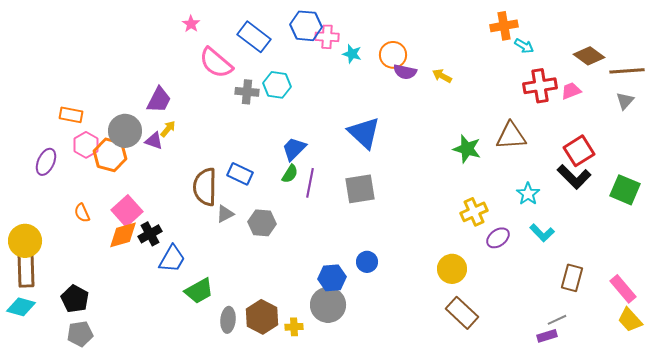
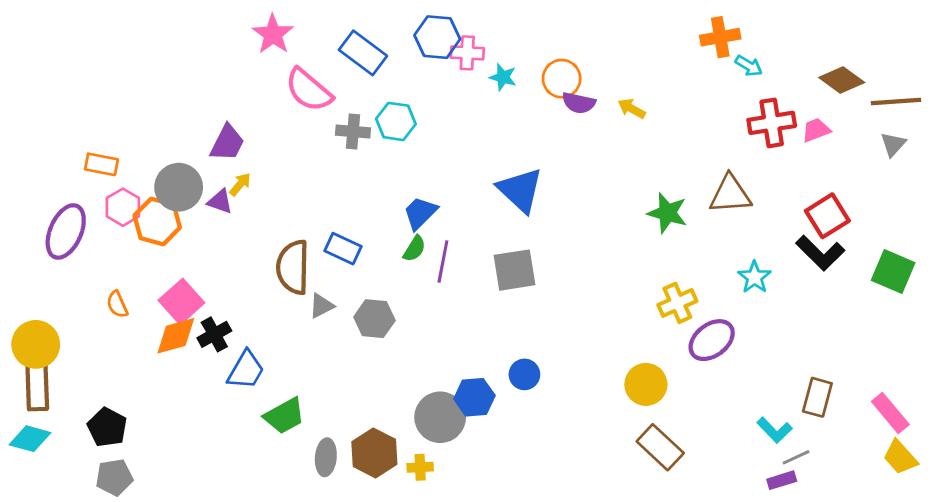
pink star: (191, 24) -> (273, 34), size x1.6
purple ellipse: (46, 162) -> (66, 231), size x1.4
cyan L-shape: (542, 233) -> (775, 430), moved
purple ellipse: (498, 238) -> (712, 340), size x1.4
gray circle: (328, 305) -> (440, 417), moved

